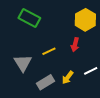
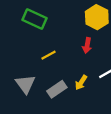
yellow line: (49, 51) -> (48, 55), moved
gray triangle: (23, 63) -> (25, 84), moved

